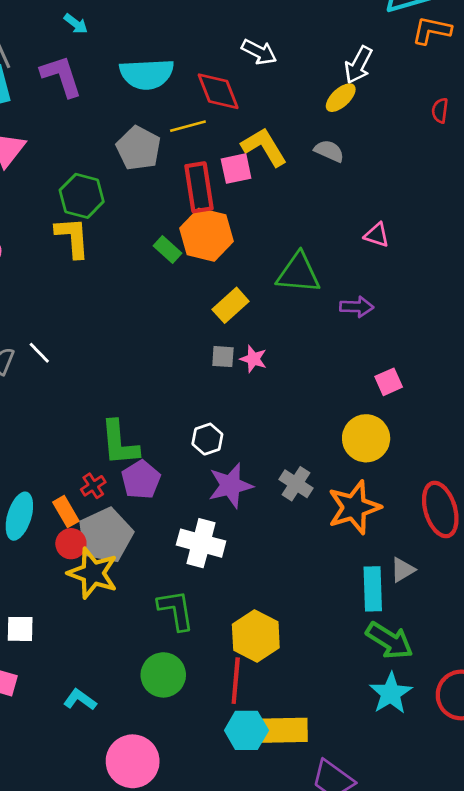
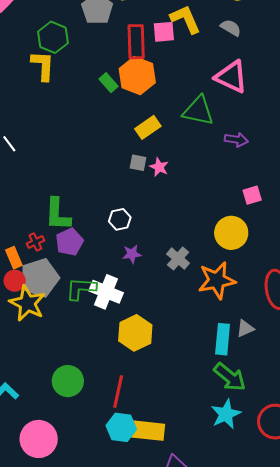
pink triangle: (377, 235) -> (231, 77), moved, size x1.8
purple star: (231, 486) -> (132, 254), size x0.6
green L-shape: (176, 610) -> (81, 289), moved, turned -84
yellow hexagon: (256, 636) -> (135, 333), moved

